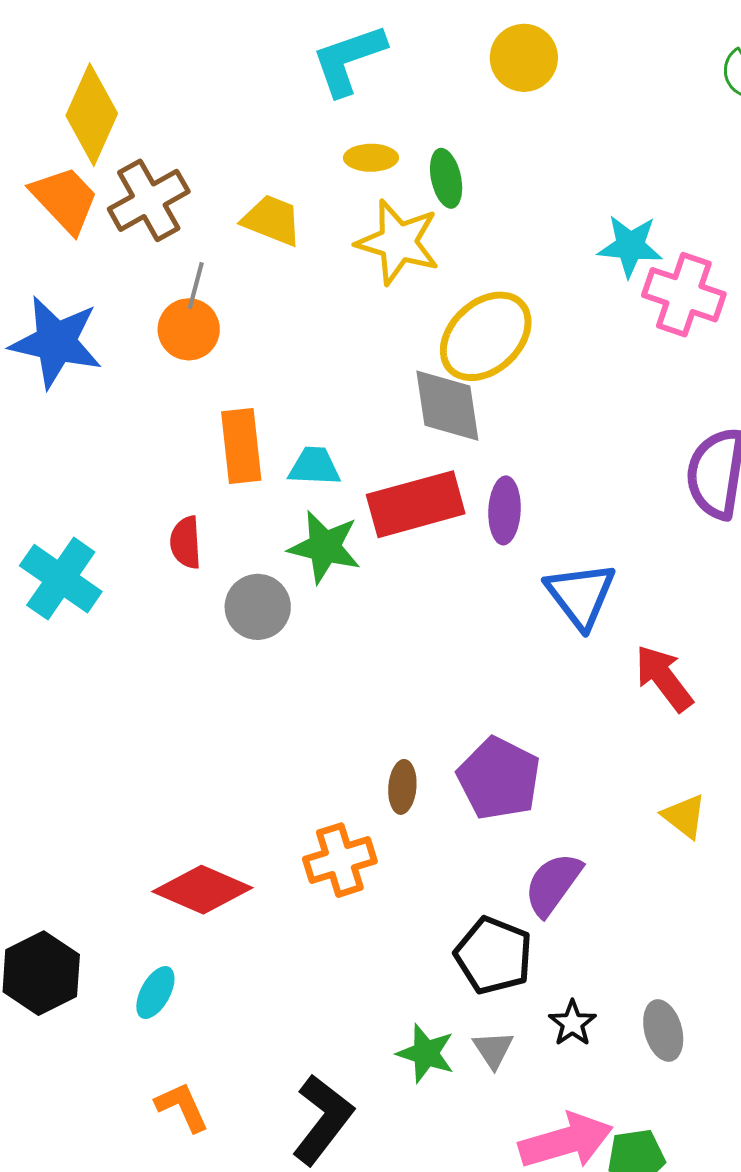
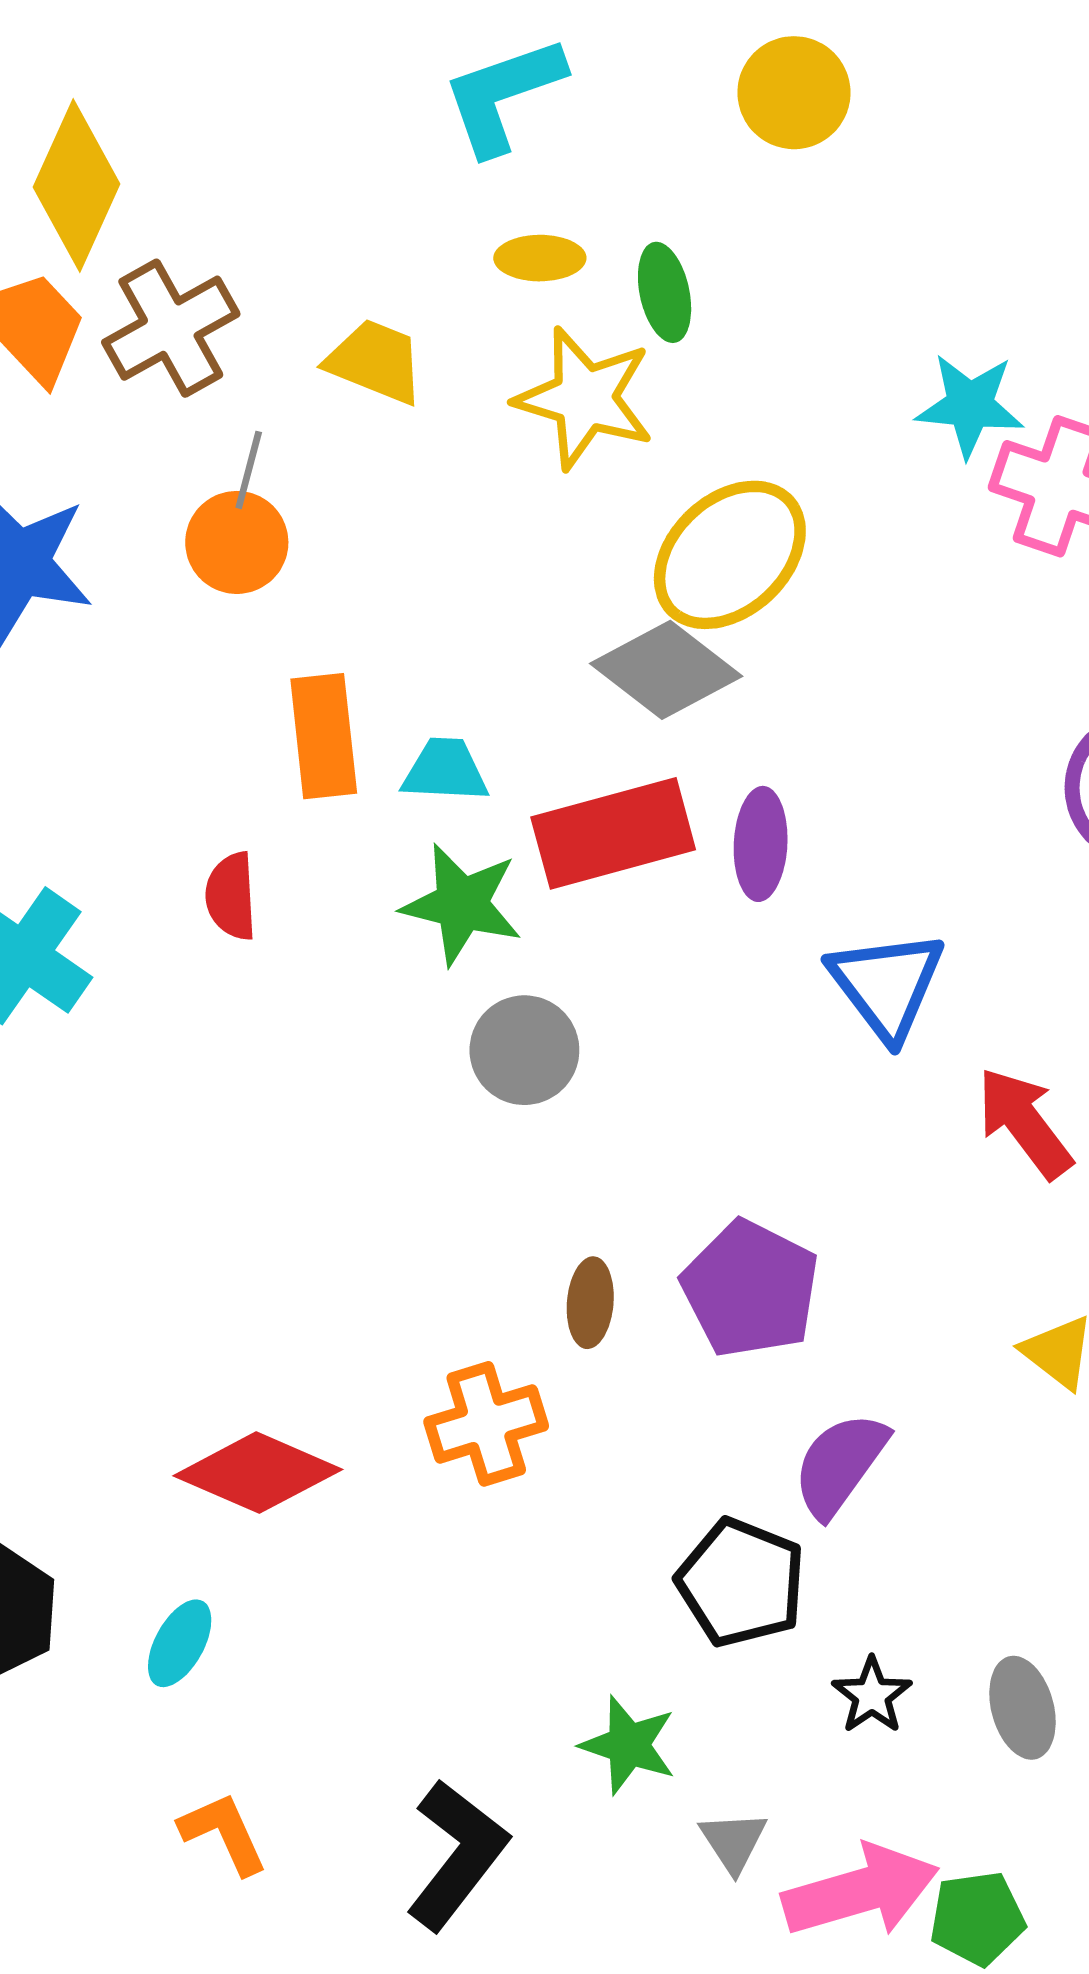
gray diamond: (447, 406) -> (666, 670), turned -44
gray circle: (258, 607) -> (524, 1050), moved
gray triangle: (493, 1049) -> (733, 1842), moved

